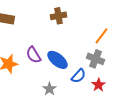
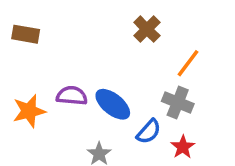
brown cross: (58, 16) -> (147, 29), moved, turned -35
purple semicircle: (33, 55) -> (72, 96), turned 126

